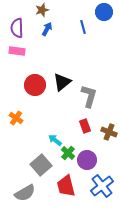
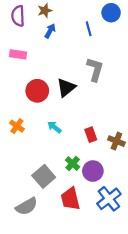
purple semicircle: (17, 28) -> (18, 16), moved
gray L-shape: (89, 96) -> (95, 69), moved
cyan arrow: (55, 140) -> (54, 127), moved

